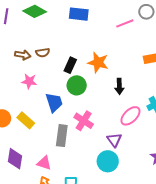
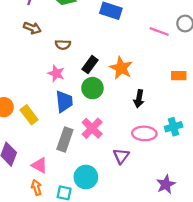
pink line: (125, 23) -> (159, 31), turned 30
brown arrow: (23, 55) -> (32, 28), moved
pink star: (29, 81) -> (56, 73), moved
pink ellipse: (130, 116) -> (144, 133), turned 35
cyan circle: (108, 161) -> (86, 177), moved

